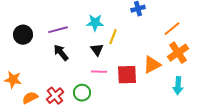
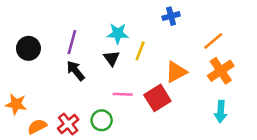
purple line: (58, 30) -> (72, 42), turned -60
black triangle: (97, 50) -> (112, 58), moved
orange triangle: (152, 65) -> (176, 72), moved
red square: (127, 75) -> (157, 98), turned -30

